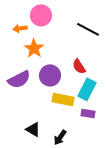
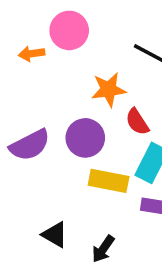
orange star: (34, 48) -> (109, 90), moved, turned 30

